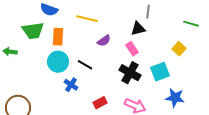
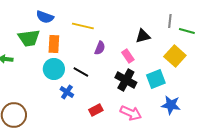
gray line: (148, 12) -> (170, 21), moved
black triangle: (138, 29) -> (143, 36), moved
purple semicircle: (104, 41) -> (100, 48), turned -32
yellow square: (179, 49) -> (175, 56), size x1.5

